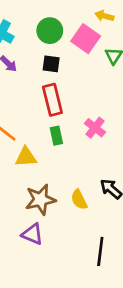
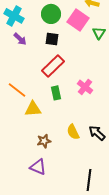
red rectangle: (52, 100) -> (53, 66), turned 60
brown star: (40, 200) -> (44, 141), size x0.6
yellow semicircle: (79, 200) -> (73, 132), moved

